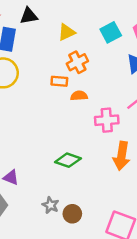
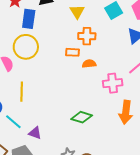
yellow triangle: (67, 32) -> (77, 12), turned -35
orange cross: (77, 62) -> (87, 36), turned 30

